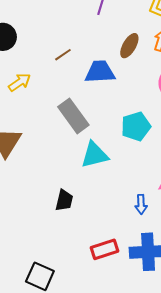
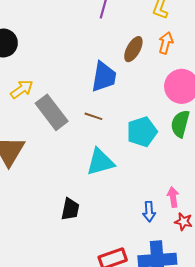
brown line: (63, 55) -> (93, 116), moved, turned 54
blue trapezoid: (100, 72) -> (104, 77), turned 104
gray rectangle: (73, 116) -> (52, 112), moved

